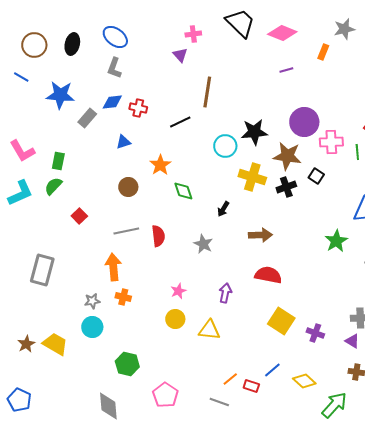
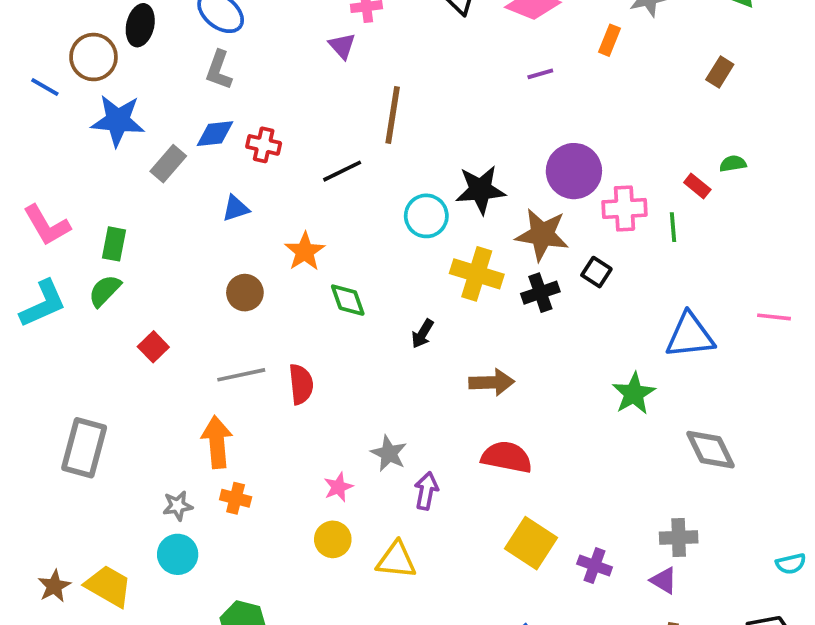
brown circle: (34, 45) -> (93, 57), moved
gray star: (203, 244) -> (389, 453), moved

